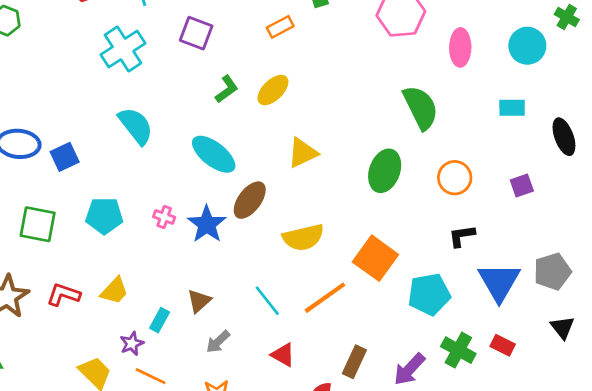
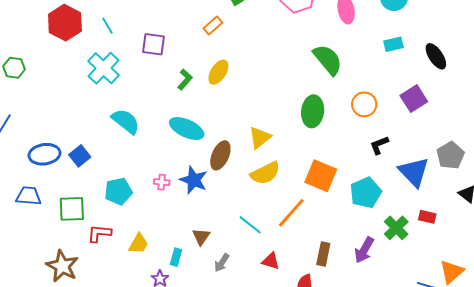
yellow triangle: (303, 153) -> (260, 138), moved
purple square: (522, 186) -> (414, 99), size x1.5
red L-shape: (63, 295) -> (99, 233), moved
green cross: (458, 350) -> (396, 228), turned 30

